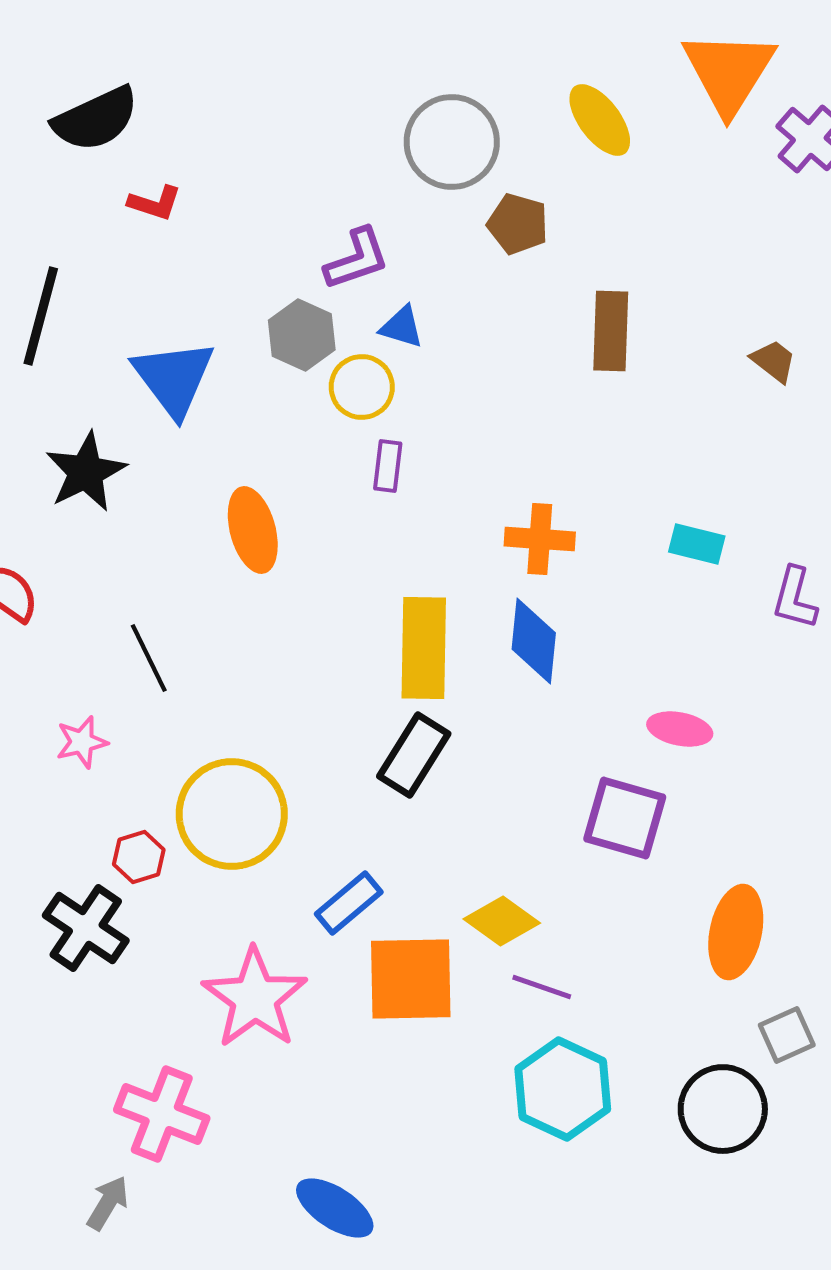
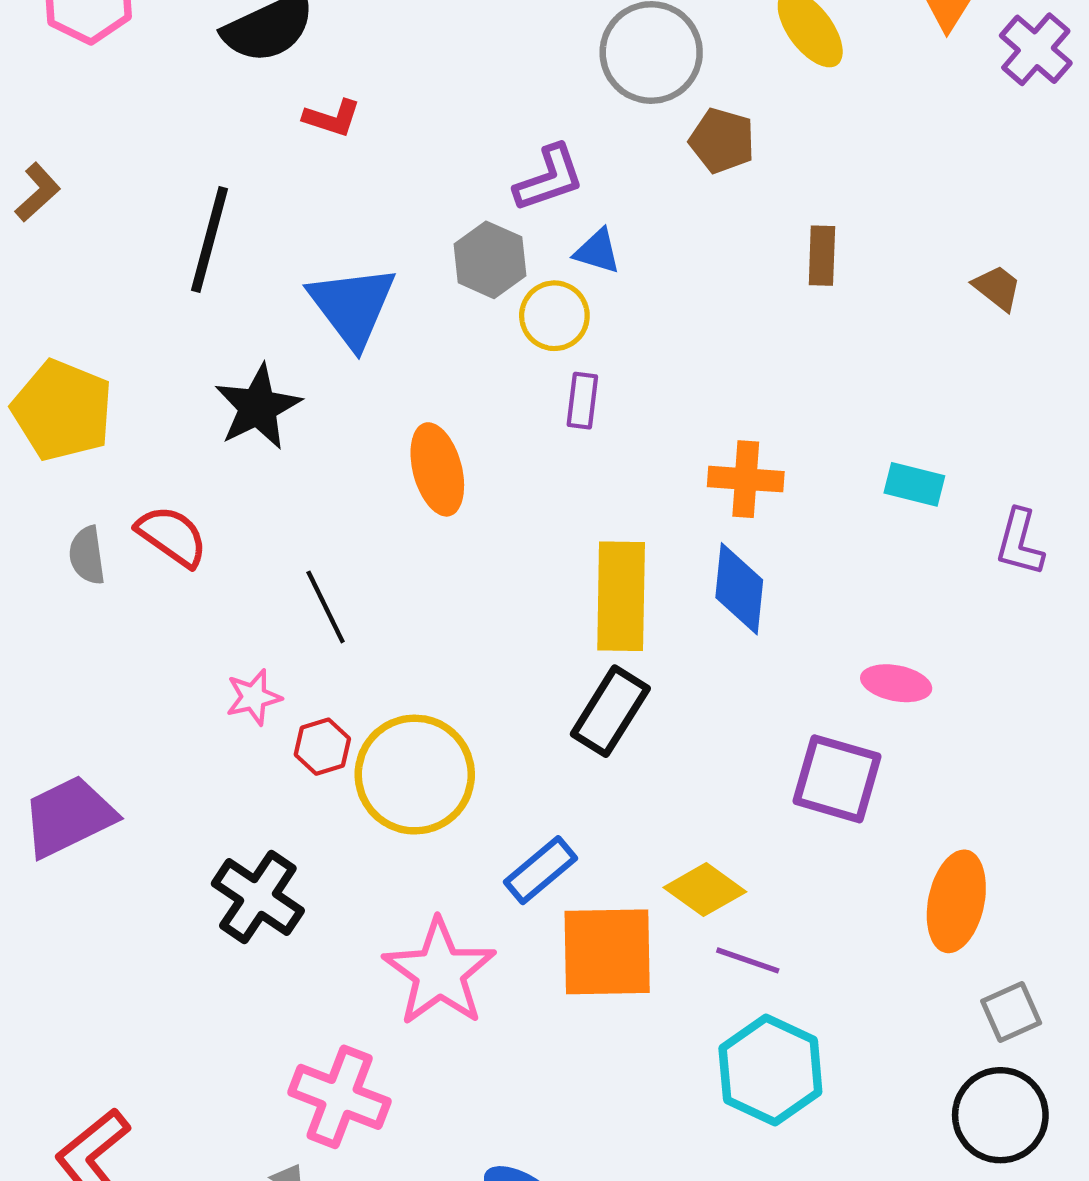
brown rectangle: (611, 331) -> (822, 256), size x0.7
red hexagon: (139, 857) -> (322, 747), moved
black circle: (723, 1109) -> (1000, 1115), moved

